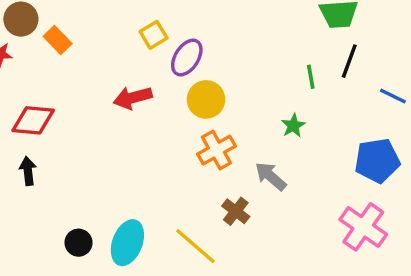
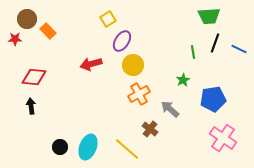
yellow square: (154, 35) -> (108, 19), moved
blue line: (393, 96) -> (239, 49), moved
blue pentagon: (377, 161) -> (213, 99), moved

